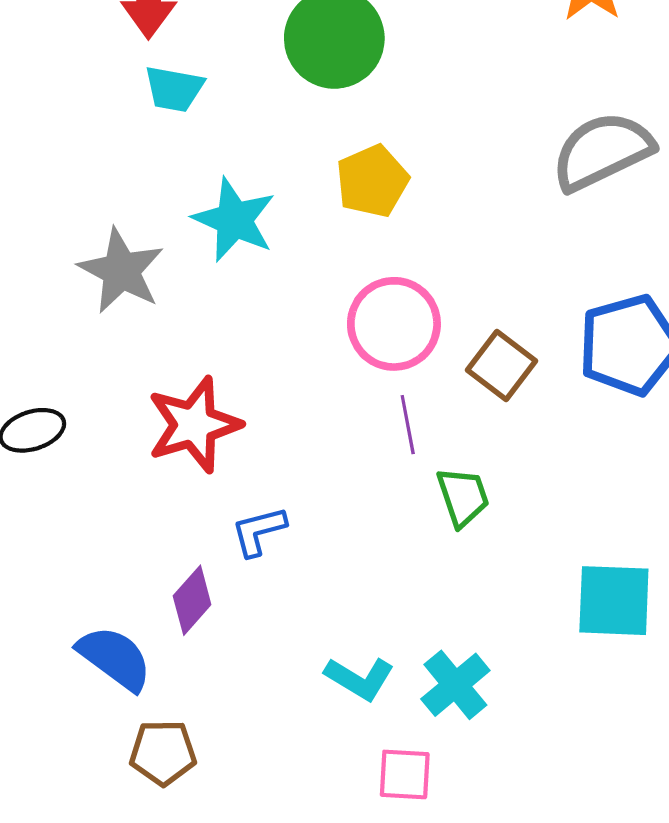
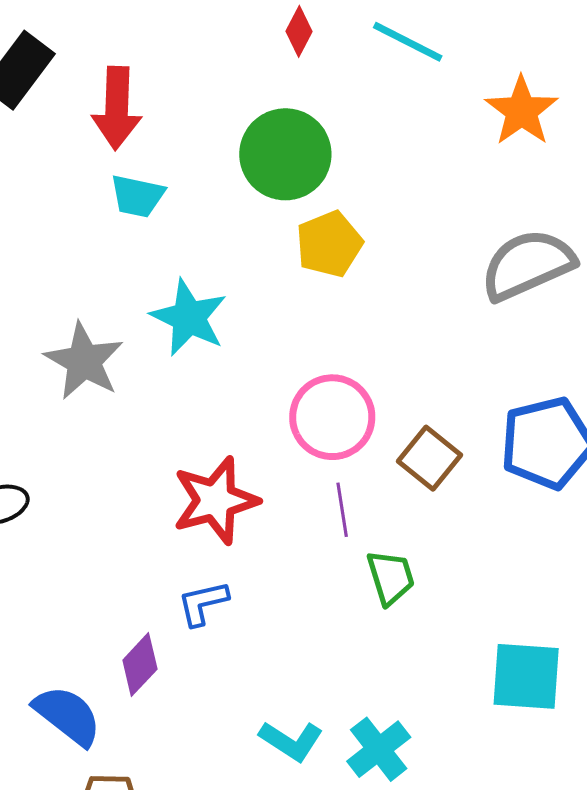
yellow pentagon: (372, 181) -> (329, 244), moved
red star: (194, 425) -> (215, 500), moved

